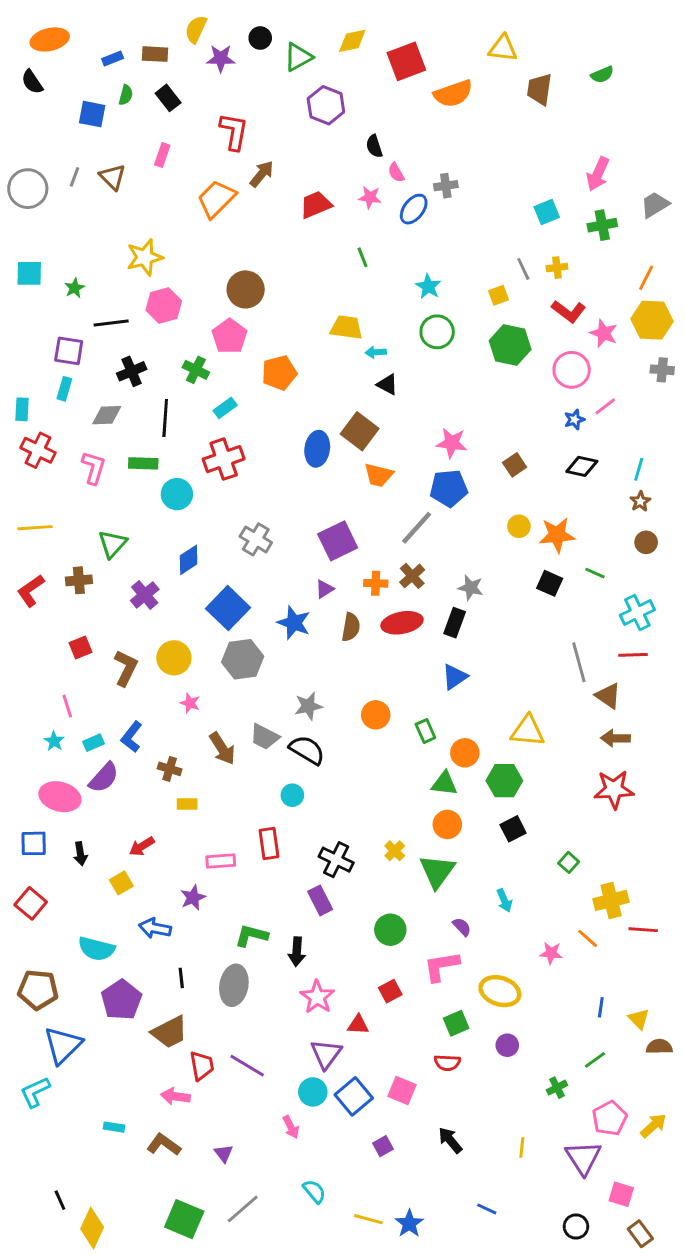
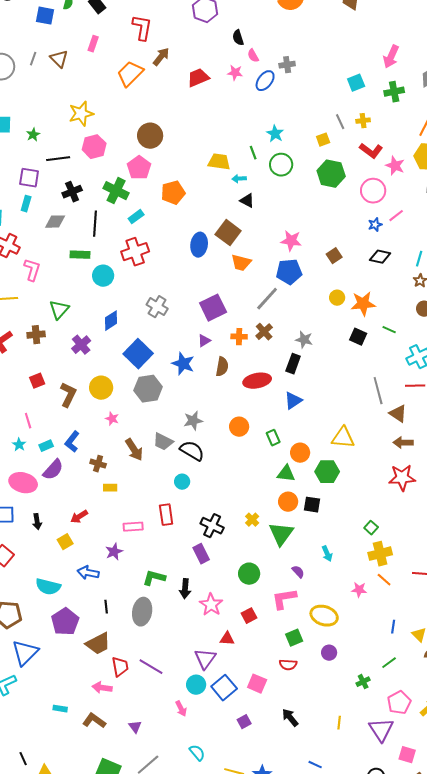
green line: (363, 257) -> (253, 153), moved
green cross: (196, 370) -> (116, 191), size x1.4
pink L-shape: (94, 468) -> (32, 270), moved
red ellipse: (402, 623) -> (257, 381), moved
black square: (513, 829) -> (312, 505), moved, turned 36
yellow cross: (611, 900) -> (380, 554), moved
pink star: (317, 997) -> (211, 605), moved

